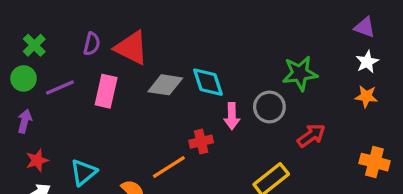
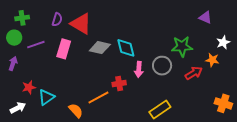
purple triangle: (365, 27) -> (205, 18), moved
green cross: (34, 45) -> (22, 18), turned 32
orange star: (366, 96) -> (212, 60), moved
red arrow: (311, 136) -> (194, 73), moved
red star: (37, 160) -> (29, 87), moved

